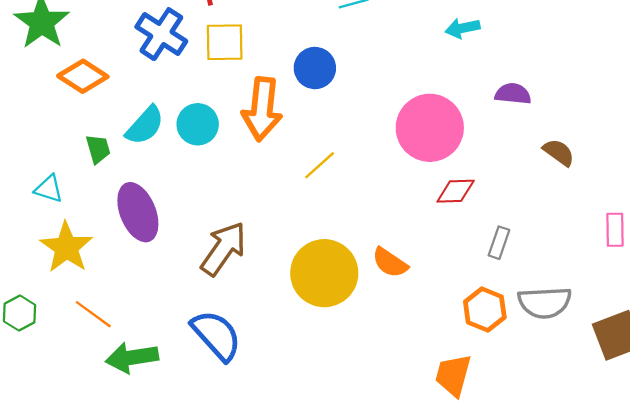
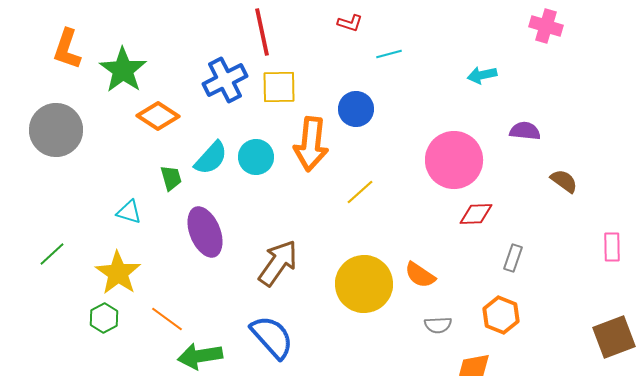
blue cross: (161, 34) -> (225, 80), turned 30
yellow star: (66, 247) -> (118, 273), moved
gray semicircle: (545, 302) -> (438, 325), moved, size x0.6

